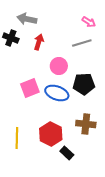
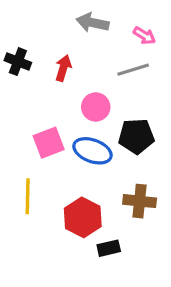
gray arrow: (27, 19) -> (92, 23), moved
yellow line: (17, 138) -> (28, 196), moved
black rectangle: (67, 153) -> (109, 248), turned -56

